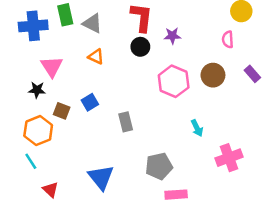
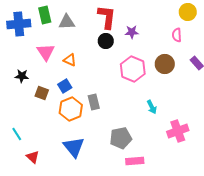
gray triangle: (92, 23) -> (67, 22), turned -30
orange triangle: (96, 57) -> (70, 60), moved
pink triangle: (52, 67) -> (46, 52), moved
orange hexagon: (38, 131) -> (71, 109), moved

